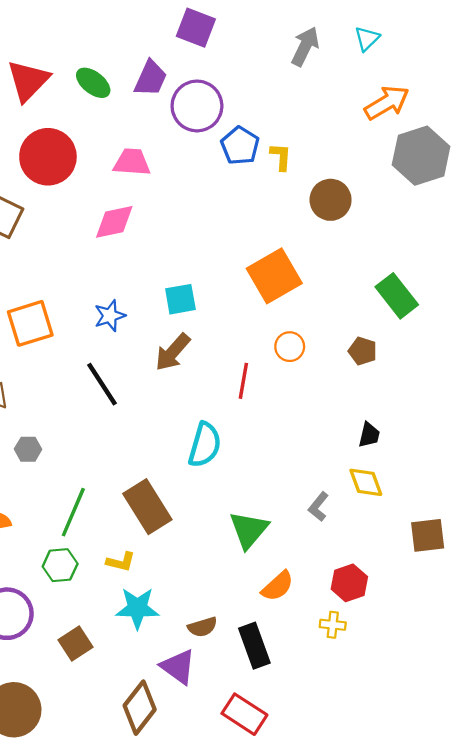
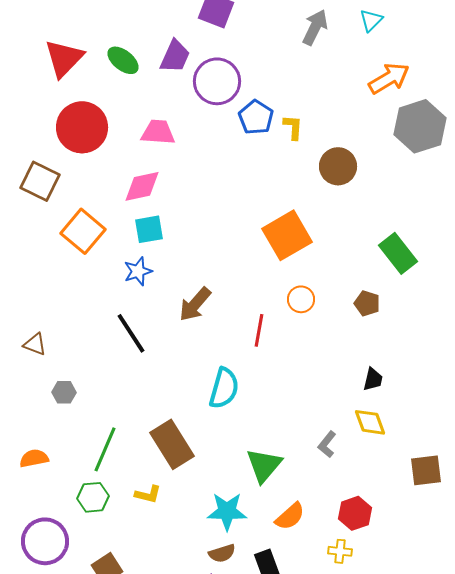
cyan square: (180, 299) -> (149, 229), moved
orange square: (30, 323) -> (83, 231), moved, turned -33
cyan star: (137, 608) -> (227, 511), moved

